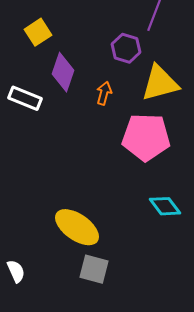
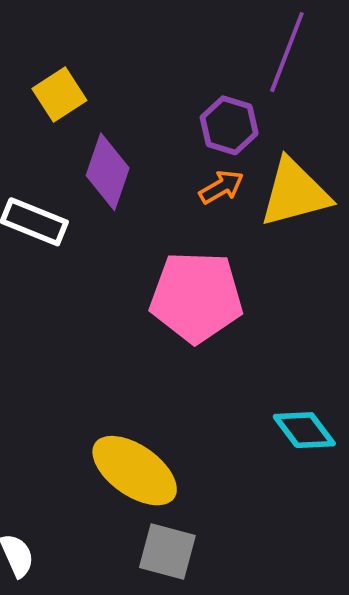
orange arrow: (104, 93) -> (221, 187), moved, turned 45
pink pentagon: (146, 137) -> (196, 297), moved

